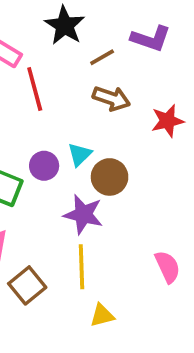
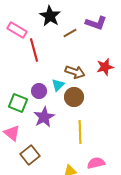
brown arrow: (111, 98) -> (75, 72), moved
purple star: (83, 214) -> (44, 117), moved, turned 30
yellow line: (81, 267) -> (80, 132), moved
pink semicircle: (168, 267) -> (96, 163), moved, turned -78

